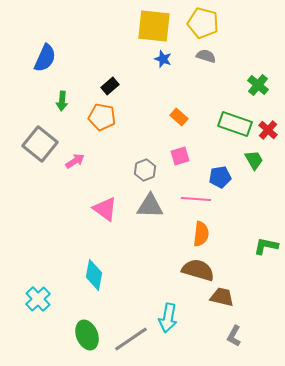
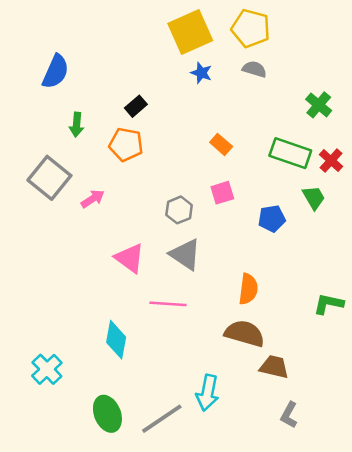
yellow square: (154, 26) -> (190, 32), turned -30
pink line: (196, 199) -> (168, 304), moved
gray triangle: (150, 206) -> (185, 254), turned 32

